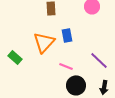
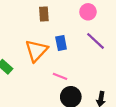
purple line: (99, 60) -> (96, 41), moved

